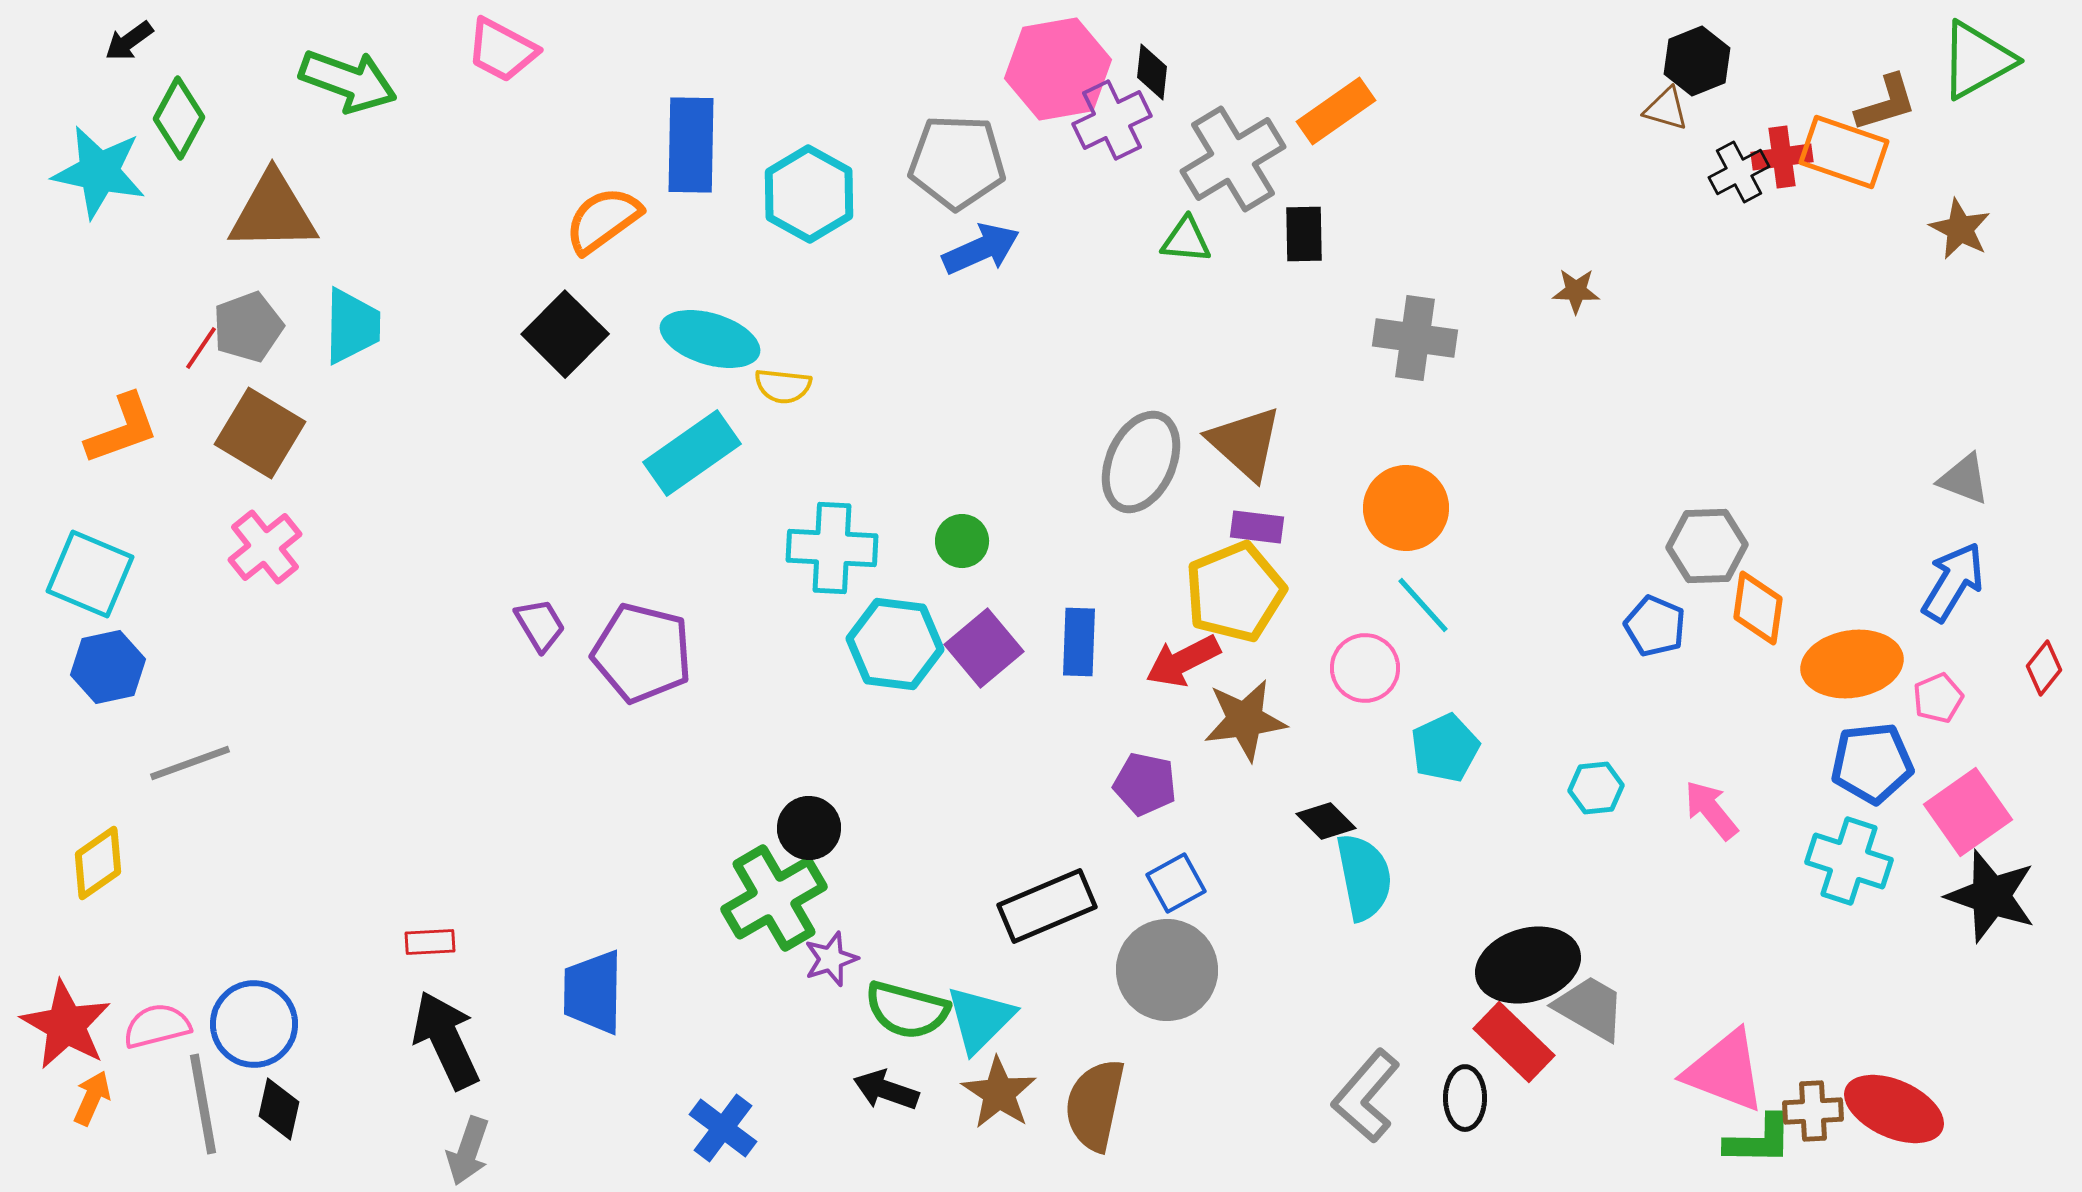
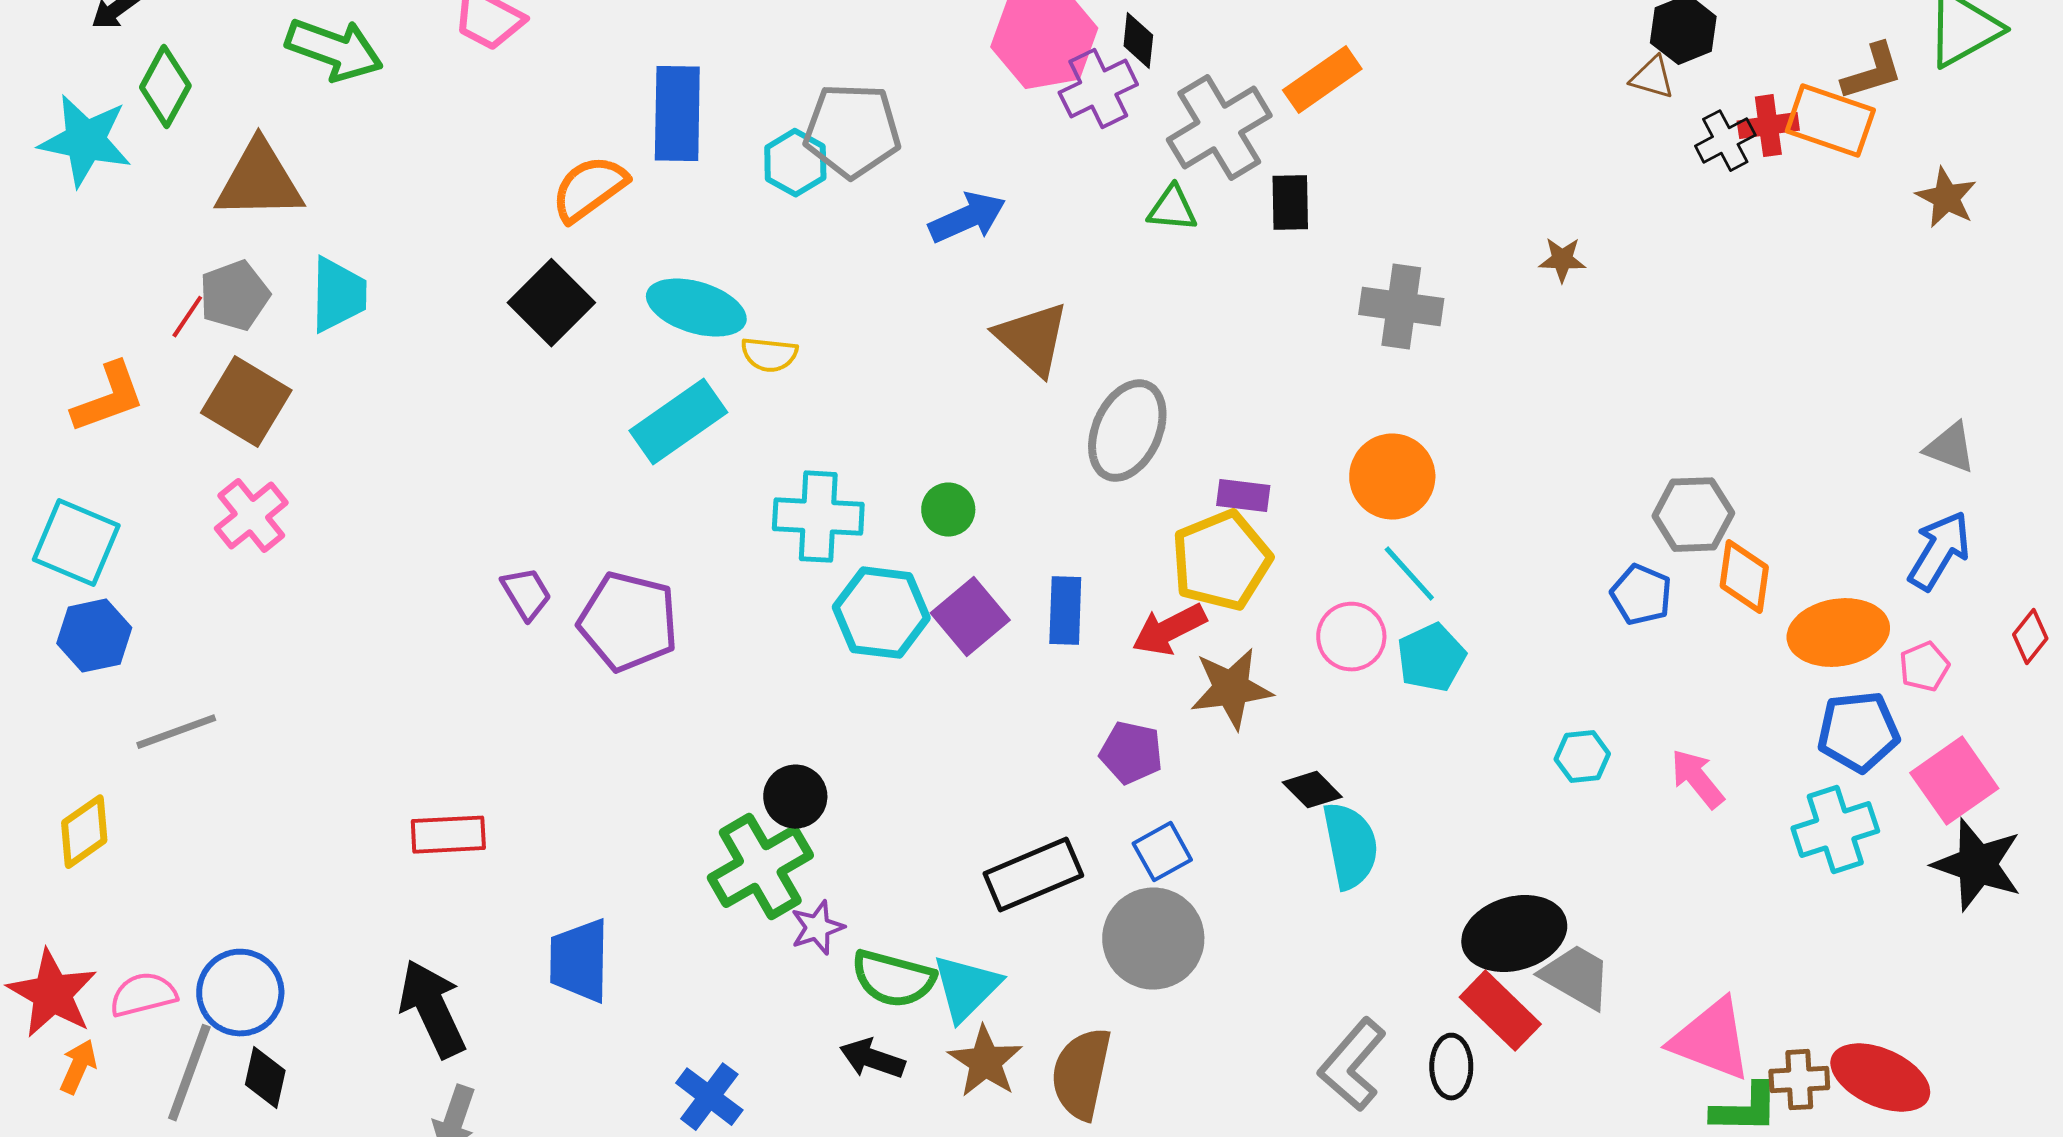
gray pentagon: (957, 162) -> (852, 131), moved
cyan hexagon: (809, 194) -> (795, 163), size x0.7
brown triangle: (1245, 443) -> (1032, 339), moved
cyan pentagon: (1445, 748) -> (1431, 658), moved
cyan cross: (1849, 861) -> (1835, 830), turned -36
red rectangle: (430, 942) -> (448, 835), moved, size x1.5
gray line: (203, 1104) -> (189, 1073), turned 30

